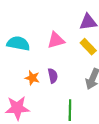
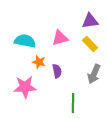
orange star: (32, 78) -> (39, 62), moved
pink star: (17, 108) -> (25, 87), moved

